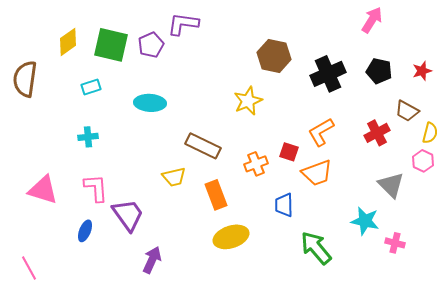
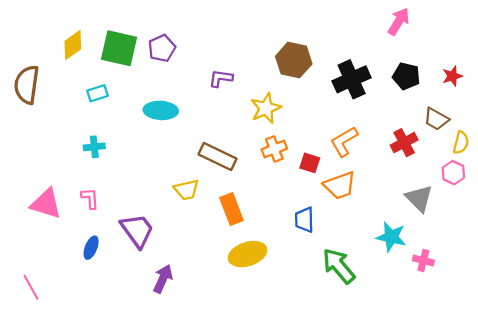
purple L-shape: (183, 24) -> (221, 78), moved, size x0.7
orange cross: (256, 164) -> (274, 149), moved
pink L-shape: (96, 188) -> (90, 198), moved, size x0.7

